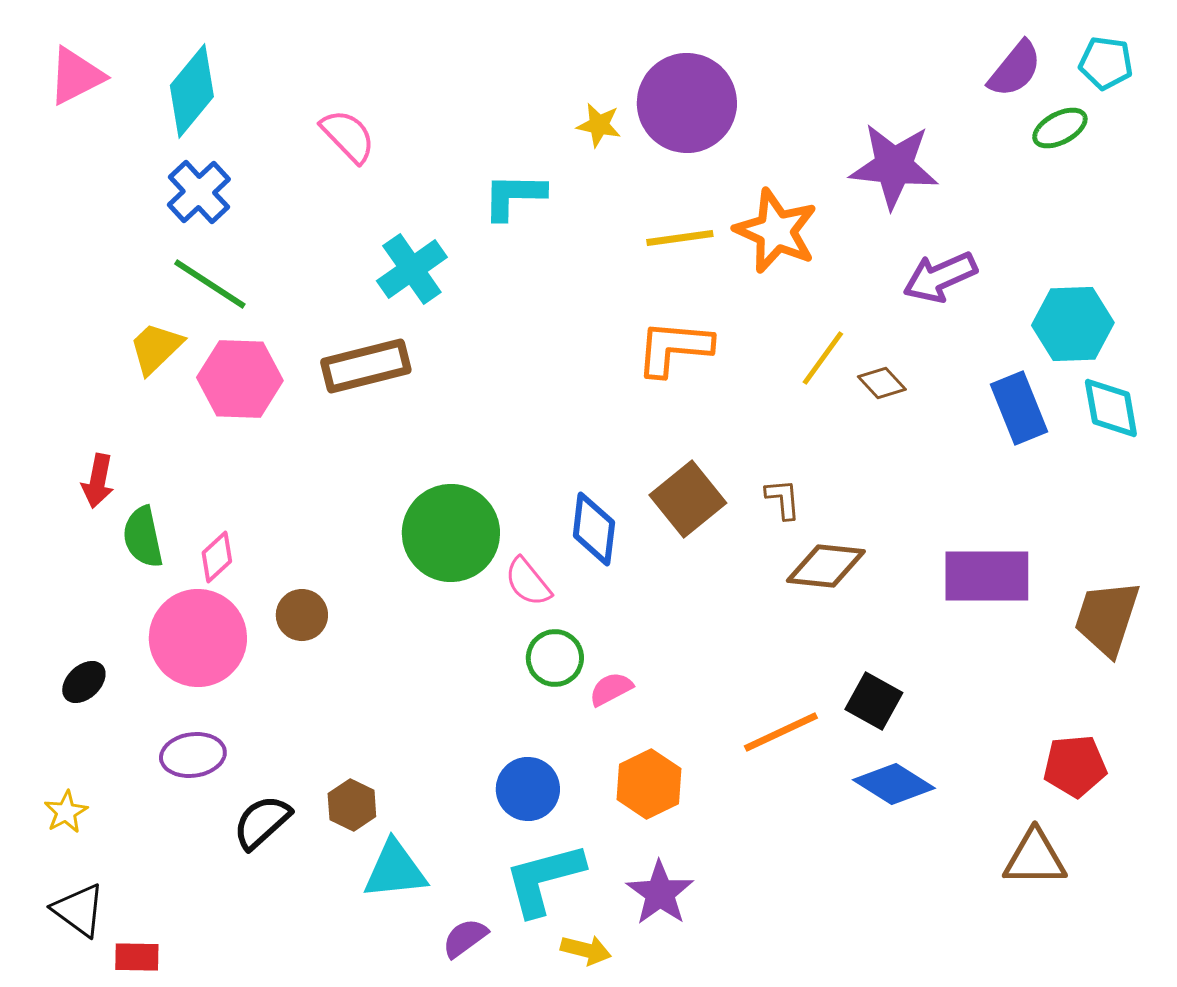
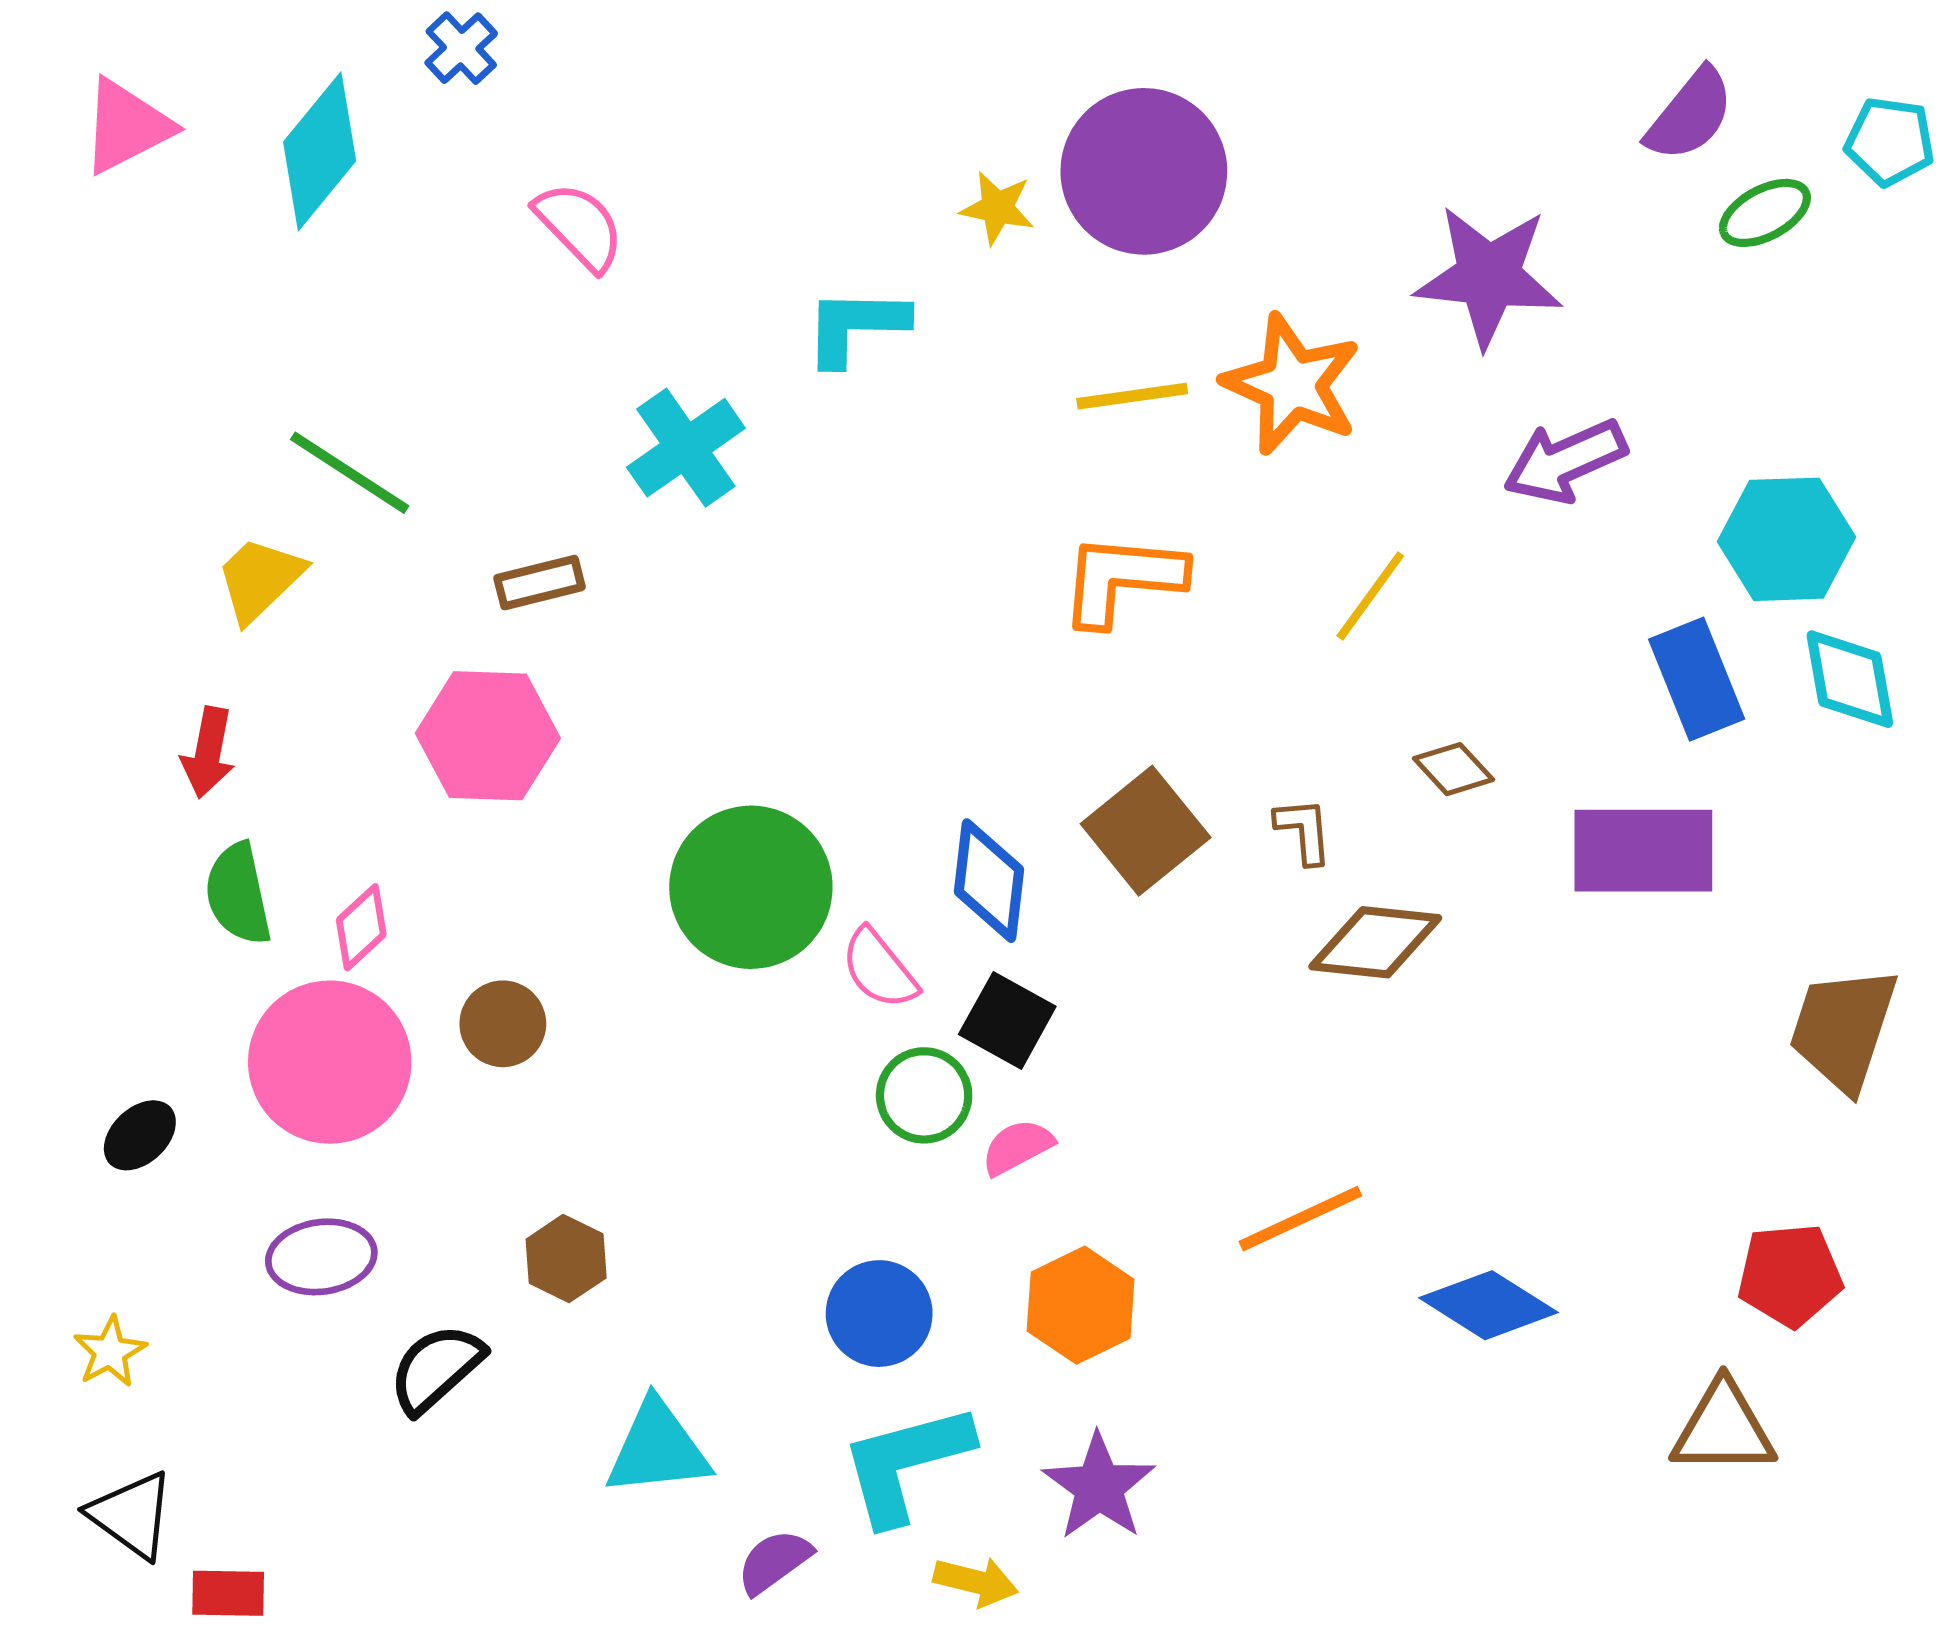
cyan pentagon: (1106, 63) -> (1890, 141), moved
blue cross: (199, 192) -> (461, 48), moved, size x0.7
brown rectangle: (366, 366) -> (539, 583), moved, size x0.6
pink hexagon: (240, 379) -> (488, 736), moved
brown diamond: (882, 383) -> (1454, 769), moved
red arrow: (98, 481) -> (208, 752), moved
purple rectangle: (987, 576) -> (1643, 851), moved
black square: (874, 701) -> (1007, 1020), moved
brown hexagon: (352, 805) -> (566, 1259), moved

